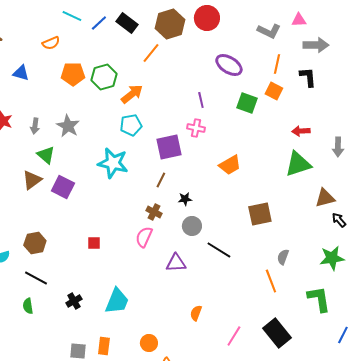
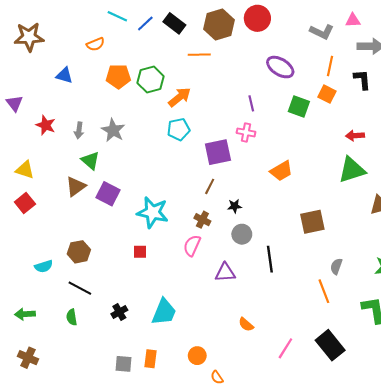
orange line: (151, 53) -> (199, 55), turned 50
cyan star: (113, 163) -> (153, 212), moved
black line: (219, 250) -> (270, 259), turned 50
orange semicircle: (196, 313) -> (246, 324), turned -70

